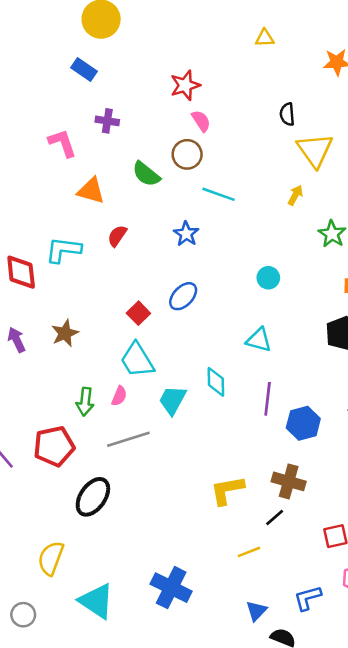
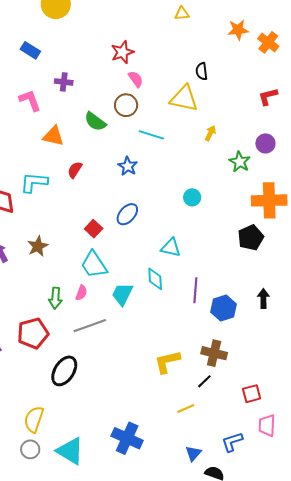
blue rectangle: (84, 69) -> (30, 50), moved
yellow triangle: (315, 150) -> (184, 98), moved, turned -40
cyan triangle: (259, 340) -> (171, 248), moved
gray circle: (23, 615) -> (30, 449), moved

